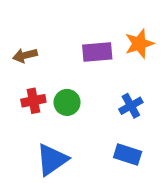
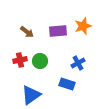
brown arrow: (25, 55) -> (27, 32), moved, turned -128
blue rectangle: (128, 154) -> (67, 84), moved

